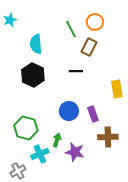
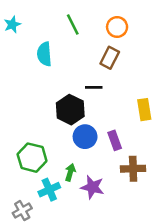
green line: (71, 29) -> (73, 25), moved
black hexagon: (33, 75) -> (70, 110), moved

